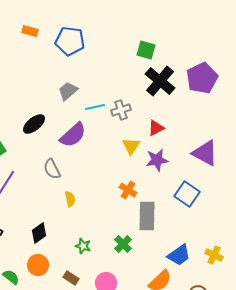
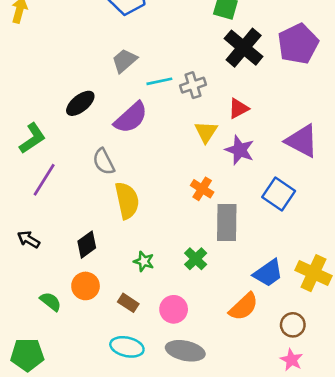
purple star: (157, 160) -> (240, 150), turned 30
yellow semicircle: (70, 199) -> (127, 200), size x1.8
yellow cross: (214, 255) -> (314, 273), size x1.5

